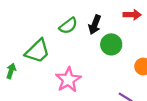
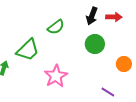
black arrow: (95, 25) -> (92, 16), moved

